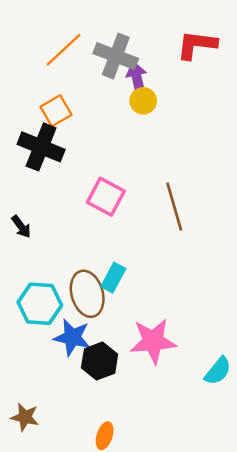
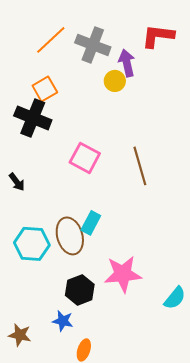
purple arrow: (137, 78) -> (127, 63), moved
blue star: (72, 337) -> (63, 321), moved, size x0.7

